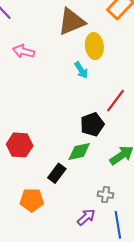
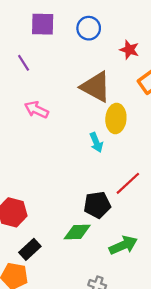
brown triangle: (71, 22) -> (96, 87), turned 40
black rectangle: (57, 173) -> (30, 249), moved

